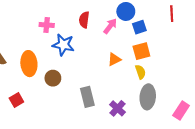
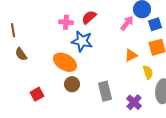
red semicircle: (84, 20) -> (89, 17), moved, turned 42
orange ellipse: (29, 64) -> (65, 62), moved, turned -55
yellow semicircle: (140, 72) -> (148, 72), moved
brown circle: (53, 78) -> (72, 84), moved

